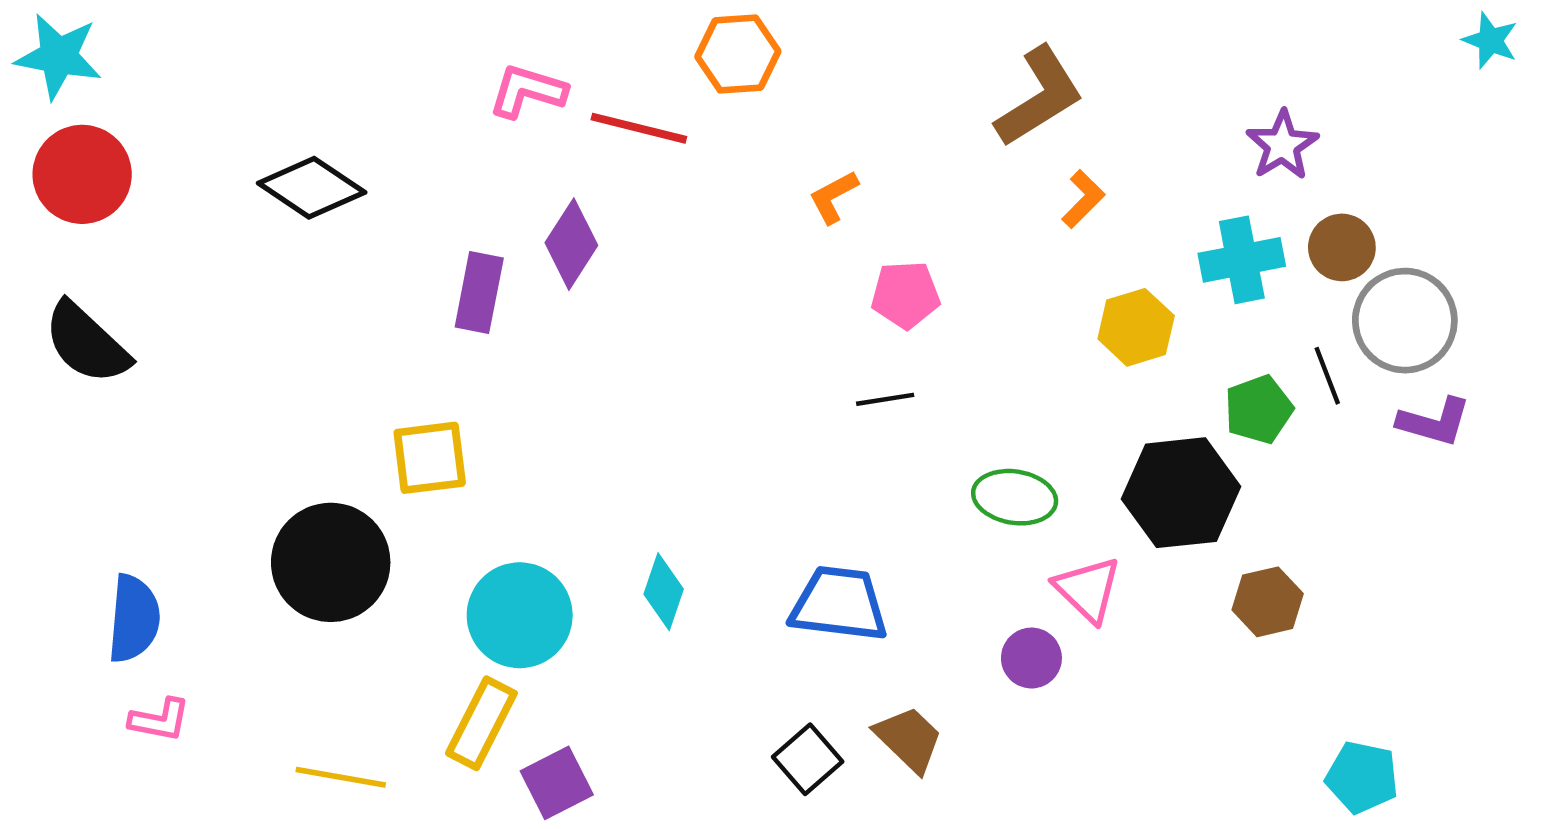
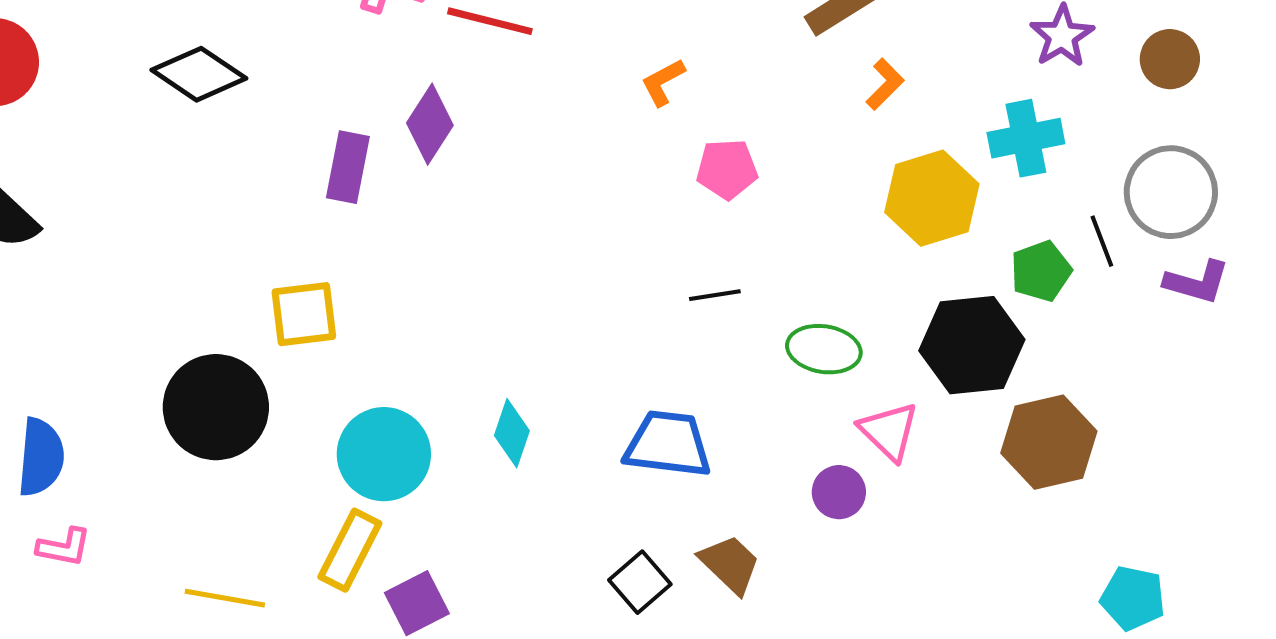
brown circle: (1342, 247) -> (1170, 59), moved
yellow hexagon: (1136, 327) -> (932, 198), size x1.4
black line: (885, 399) -> (715, 295), moved
brown hexagon: (1268, 602) -> (1049, 442), size x1.5

